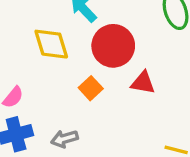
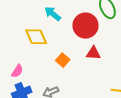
red circle: (113, 46) -> (85, 26), moved

